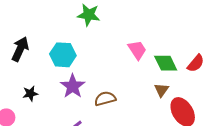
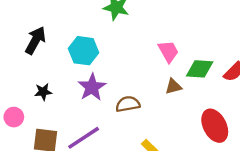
green diamond: (166, 63) -> (200, 69), turned -65
brown triangle: (162, 90) -> (173, 86), moved, turned 35

